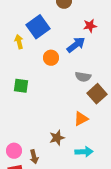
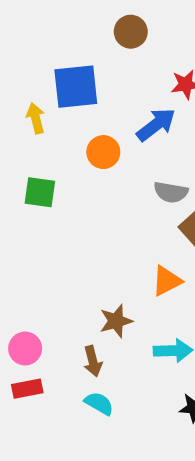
blue square: (38, 27) -> (76, 87), turned 30
green square: (21, 86) -> (40, 192), moved
brown arrow: (34, 157) -> (93, 361), moved

